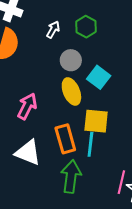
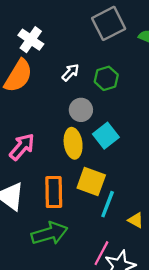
cyan line: (90, 144) -> (108, 204), moved
green arrow: (71, 176) -> (49, 233), turned 52

